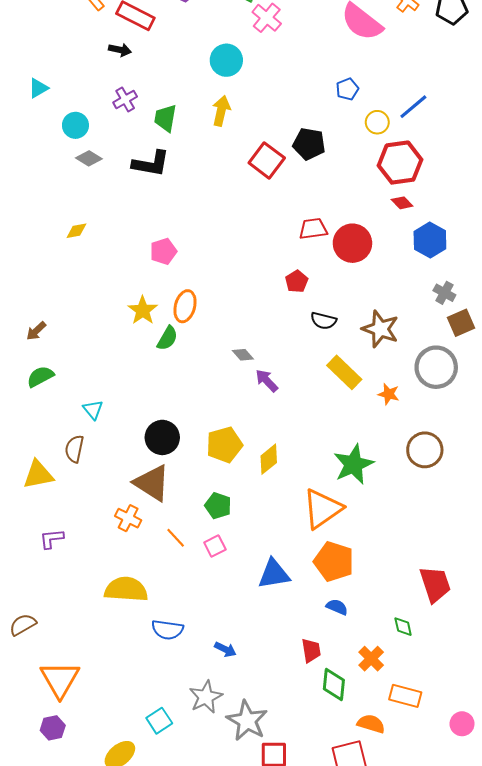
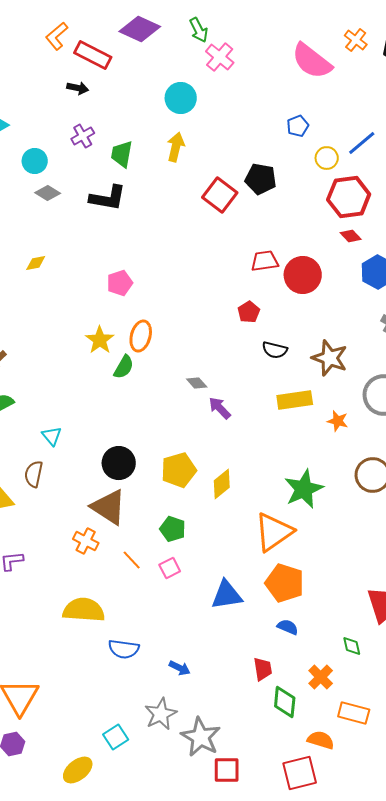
yellow rectangle: (344, 372) -> (295, 400), turned -52

